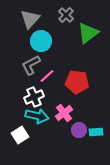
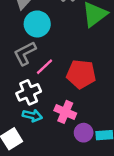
pink cross: (64, 113) -> (65, 112), turned -30
cyan arrow: (37, 116) -> (32, 116), size x0.7

